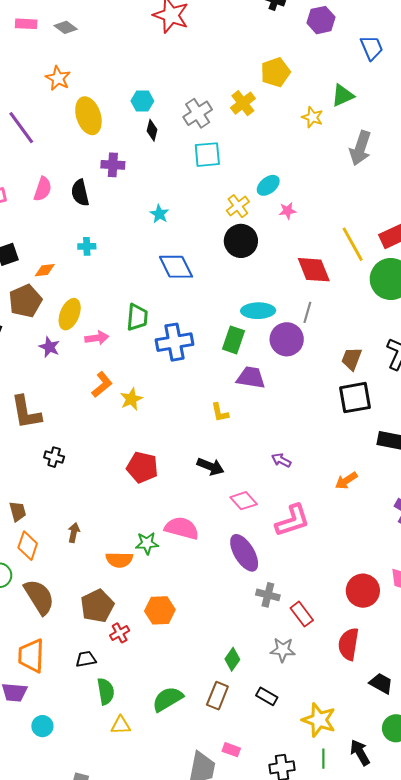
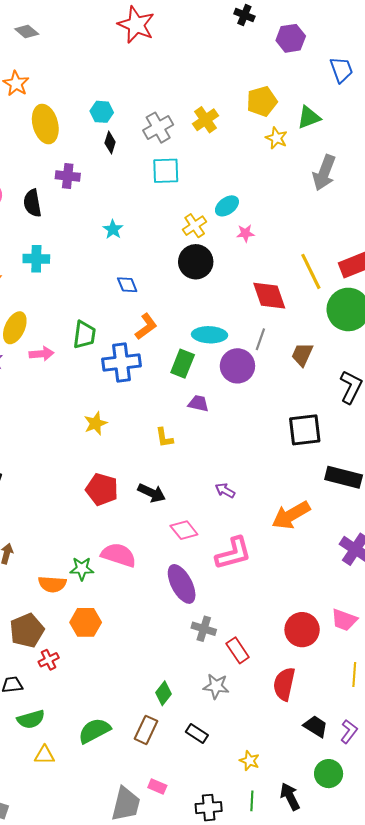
yellow pentagon: (275, 72) -> (262, 101), moved
cyan cross: (87, 246) -> (36, 259), size x1.4
blue diamond: (176, 267) -> (127, 285), size x0.6
brown trapezoid: (352, 359) -> (302, 354), moved
purple trapezoid: (251, 378) -> (198, 403), size x0.7
orange L-shape: (102, 385) -> (146, 327), moved
yellow star: (131, 399) -> (96, 423), moved
red pentagon: (142, 467) -> (102, 489), moved
orange arrow: (346, 481) -> (291, 515), size x1.6
orange hexagon: (160, 610) -> (86, 622), moved
green semicircle: (106, 691) -> (31, 719), turned 80
yellow star: (319, 720) -> (250, 761), size x0.6

